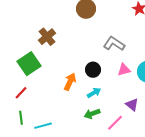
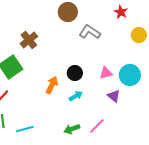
gray L-shape: (114, 44) -> (90, 32), moved
purple triangle: (132, 105) -> (114, 96), moved
green arrow: (92, 114) -> (72, 129), moved

